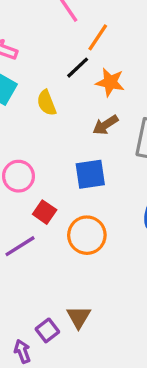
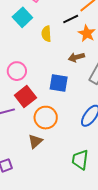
red square: (45, 212) -> (25, 96), size x1.5
brown triangle: (79, 317) -> (35, 141), moved

